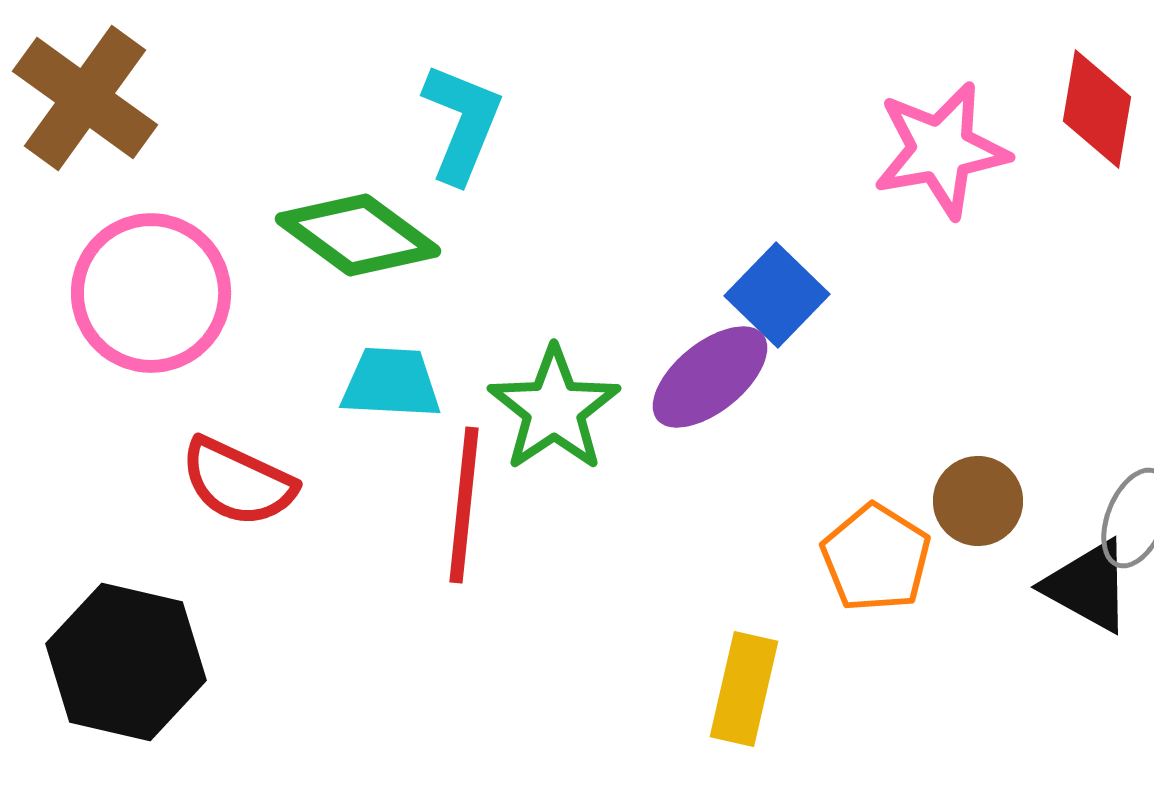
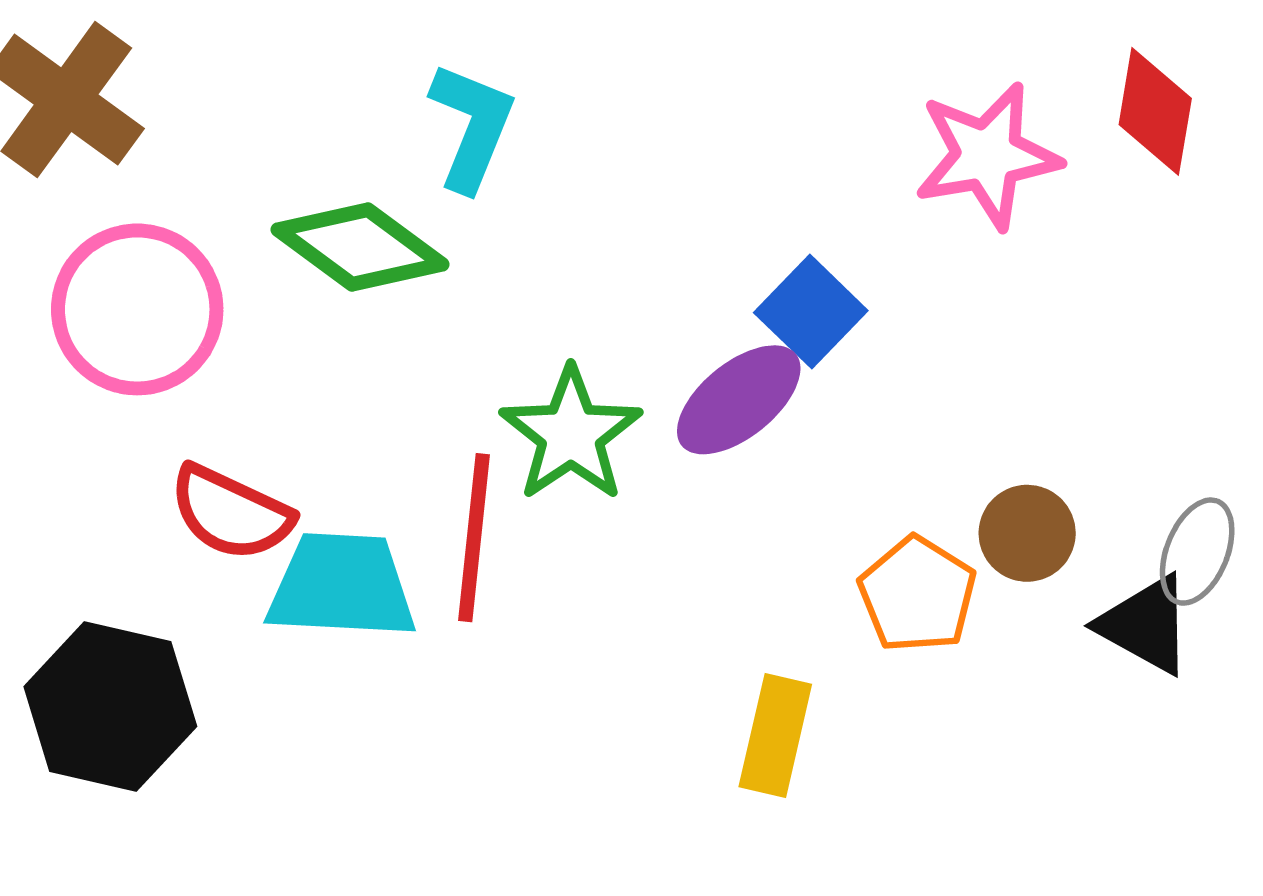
cyan trapezoid: (391, 383) -> (342, 586), moved, size x1.4

